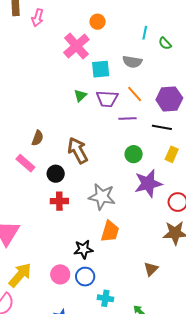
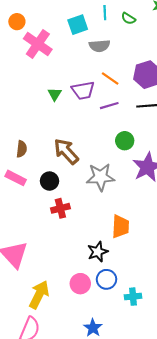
orange circle: (98, 22) -> (17, 22), moved
cyan square: (101, 69) -> (78, 25), moved
gray star: (102, 197) -> (101, 177), moved

